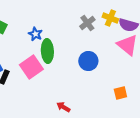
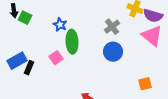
gray cross: (87, 23) -> (112, 27), moved
pink square: (31, 67) -> (56, 58), size x0.6

